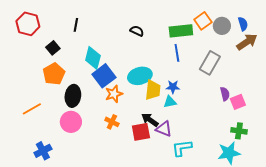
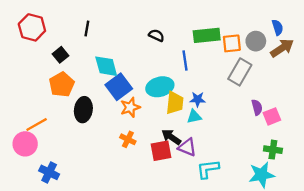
orange square: (203, 21) -> (232, 43), moved, turned 30
gray circle: (222, 26) -> (256, 41), moved
blue line: (177, 53) -> (185, 61), moved
cyan diamond: (93, 58) -> (106, 66), turned -30
pink circle: (71, 122) -> (25, 144), moved
blue cross: (43, 151) -> (49, 172), turned -36

